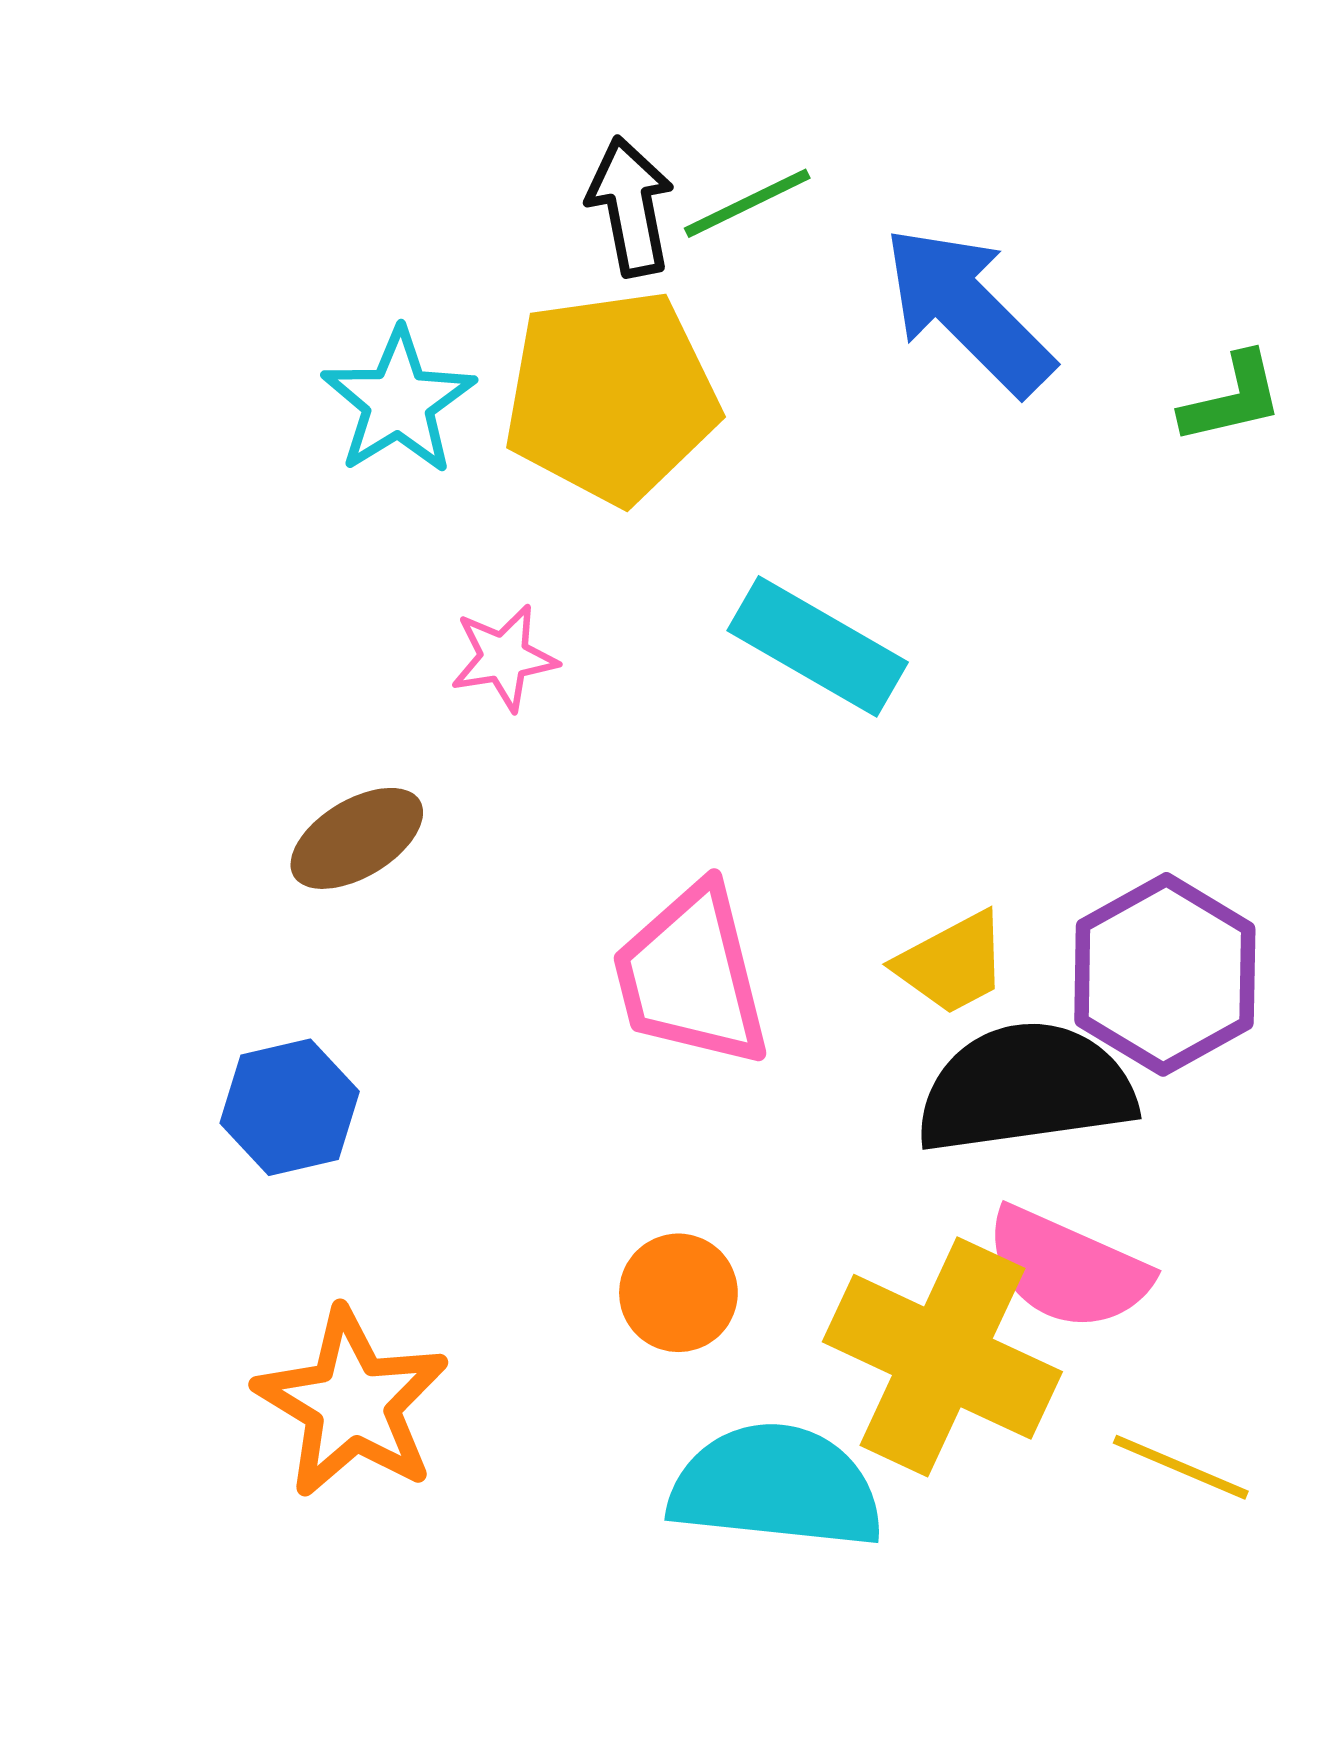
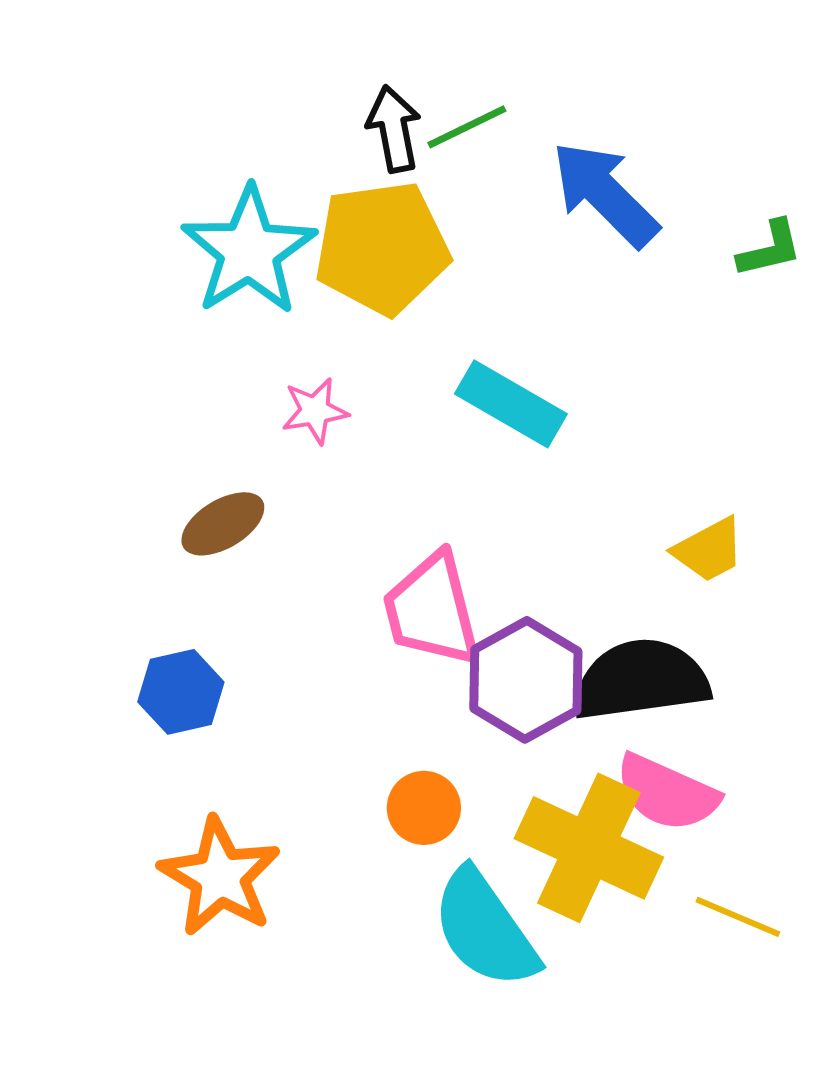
cyan star: (398, 402) -> (249, 251), size x1.4
yellow trapezoid: (952, 963) -> (709, 550), moved
purple hexagon: (1165, 974) -> (526, 680), moved
cyan semicircle: (776, 1486) -> (485, 929), turned -131

